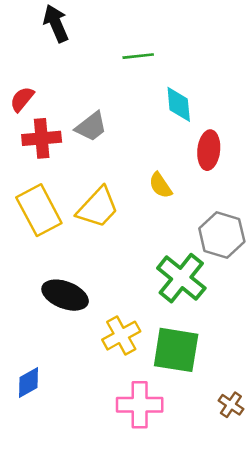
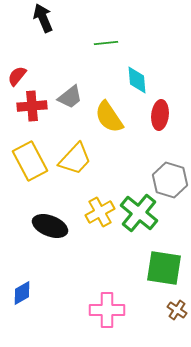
yellow semicircle: (160, 185) -> (109, 117), moved, size x1.6
yellow cross: (121, 336) -> (100, 212), moved
green square: (176, 350) -> (164, 268), moved

